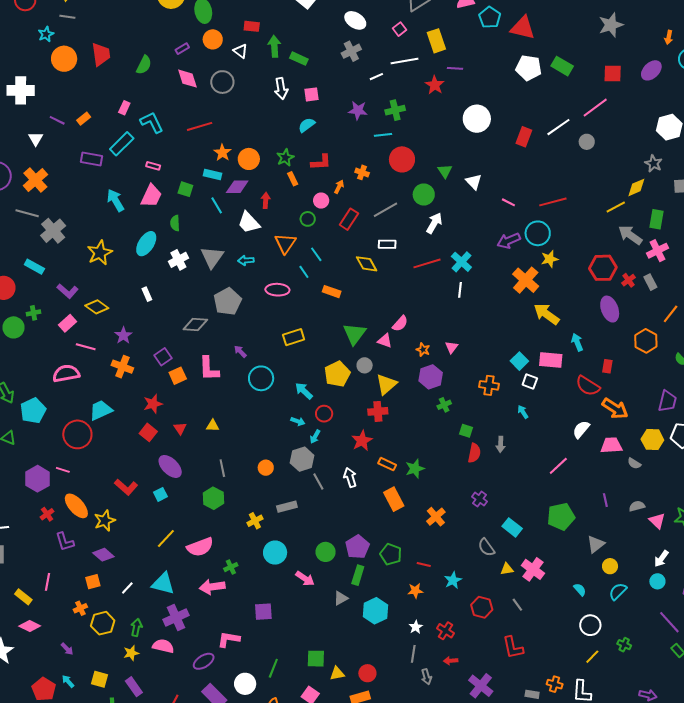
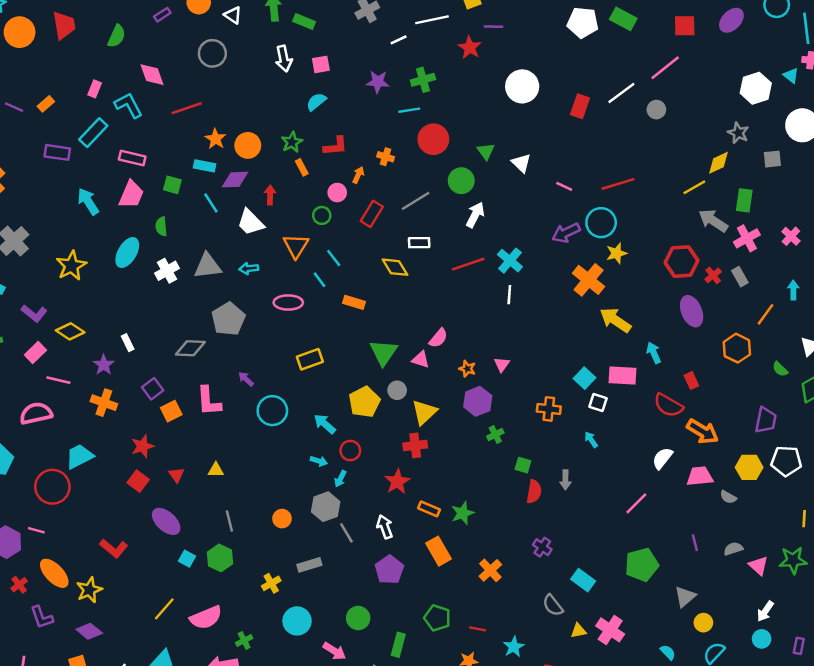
pink diamond: (188, 79) -> (152, 75), moved
pink rectangle: (153, 166) -> (132, 158), size x1.5
gray triangle: (212, 257) -> (208, 266), turned 50
white rectangle: (147, 294) -> (128, 343), moved
red rectangle: (607, 366) -> (691, 381), turned -32
cyan square: (160, 494) -> (187, 559), moved, turned -32
purple pentagon: (357, 547) -> (389, 570), moved

